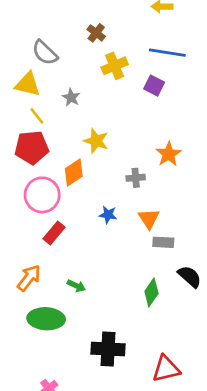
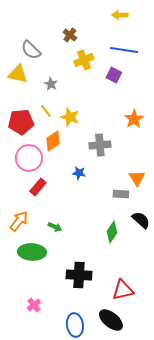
yellow line: (37, 116) -> (46, 111), moved
orange star: (169, 154) -> (134, 119), moved
gray cross: (136, 178) -> (100, 145), size x1.5
orange triangle: (149, 219) -> (137, 178), moved

